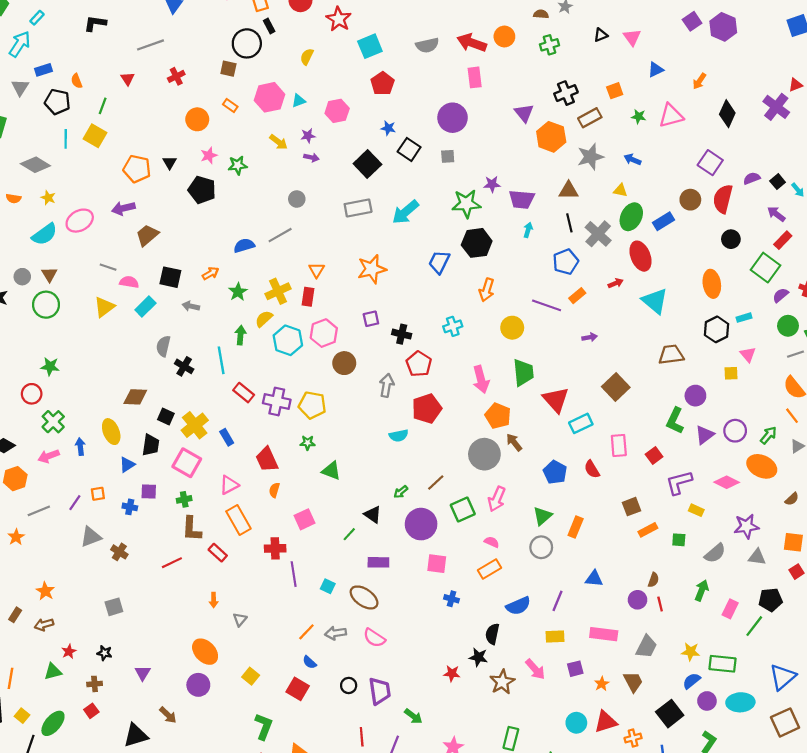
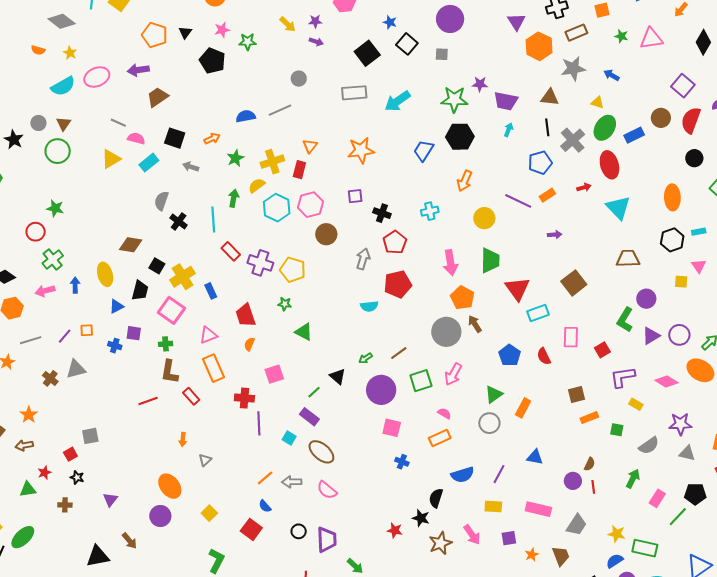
brown cross: (119, 552) -> (50, 378), moved
purple rectangle: (378, 562) -> (309, 417), moved, turned 30
red square: (91, 711) -> (70, 454), moved

